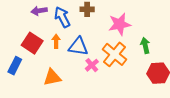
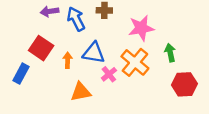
orange arrow: (56, 41) -> (68, 60), moved
orange triangle: (52, 77) -> (81, 92), moved

